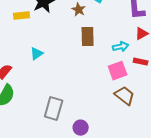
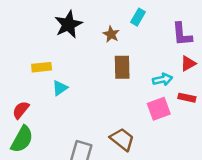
yellow rectangle: (22, 16) -> (42, 67), moved
brown trapezoid: (125, 96) -> (122, 139), moved

